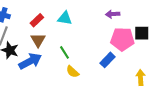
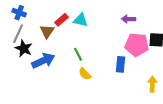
red rectangle: (37, 20) -> (62, 20), moved
brown triangle: (38, 40) -> (47, 31), moved
blue rectangle: (107, 60) -> (120, 64), turned -42

